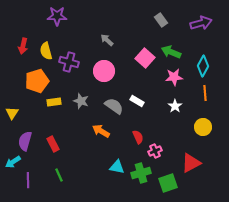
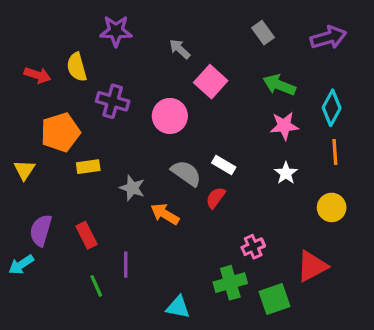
purple star: (57, 16) -> (116, 31), moved
gray arrow: (107, 40) -> (180, 49), moved
red arrow: (23, 46) -> (37, 75), turned -84
yellow semicircle: (46, 51) -> (77, 67), moved
pink square: (145, 58) -> (211, 82), moved
gray star: (81, 101) -> (132, 188), moved
yellow triangle: (12, 113) -> (24, 170), moved
red semicircle: (138, 137) -> (216, 198), moved, turned -120
cyan triangle: (117, 167) -> (178, 307), moved
purple line: (28, 180) -> (126, 265), moved

